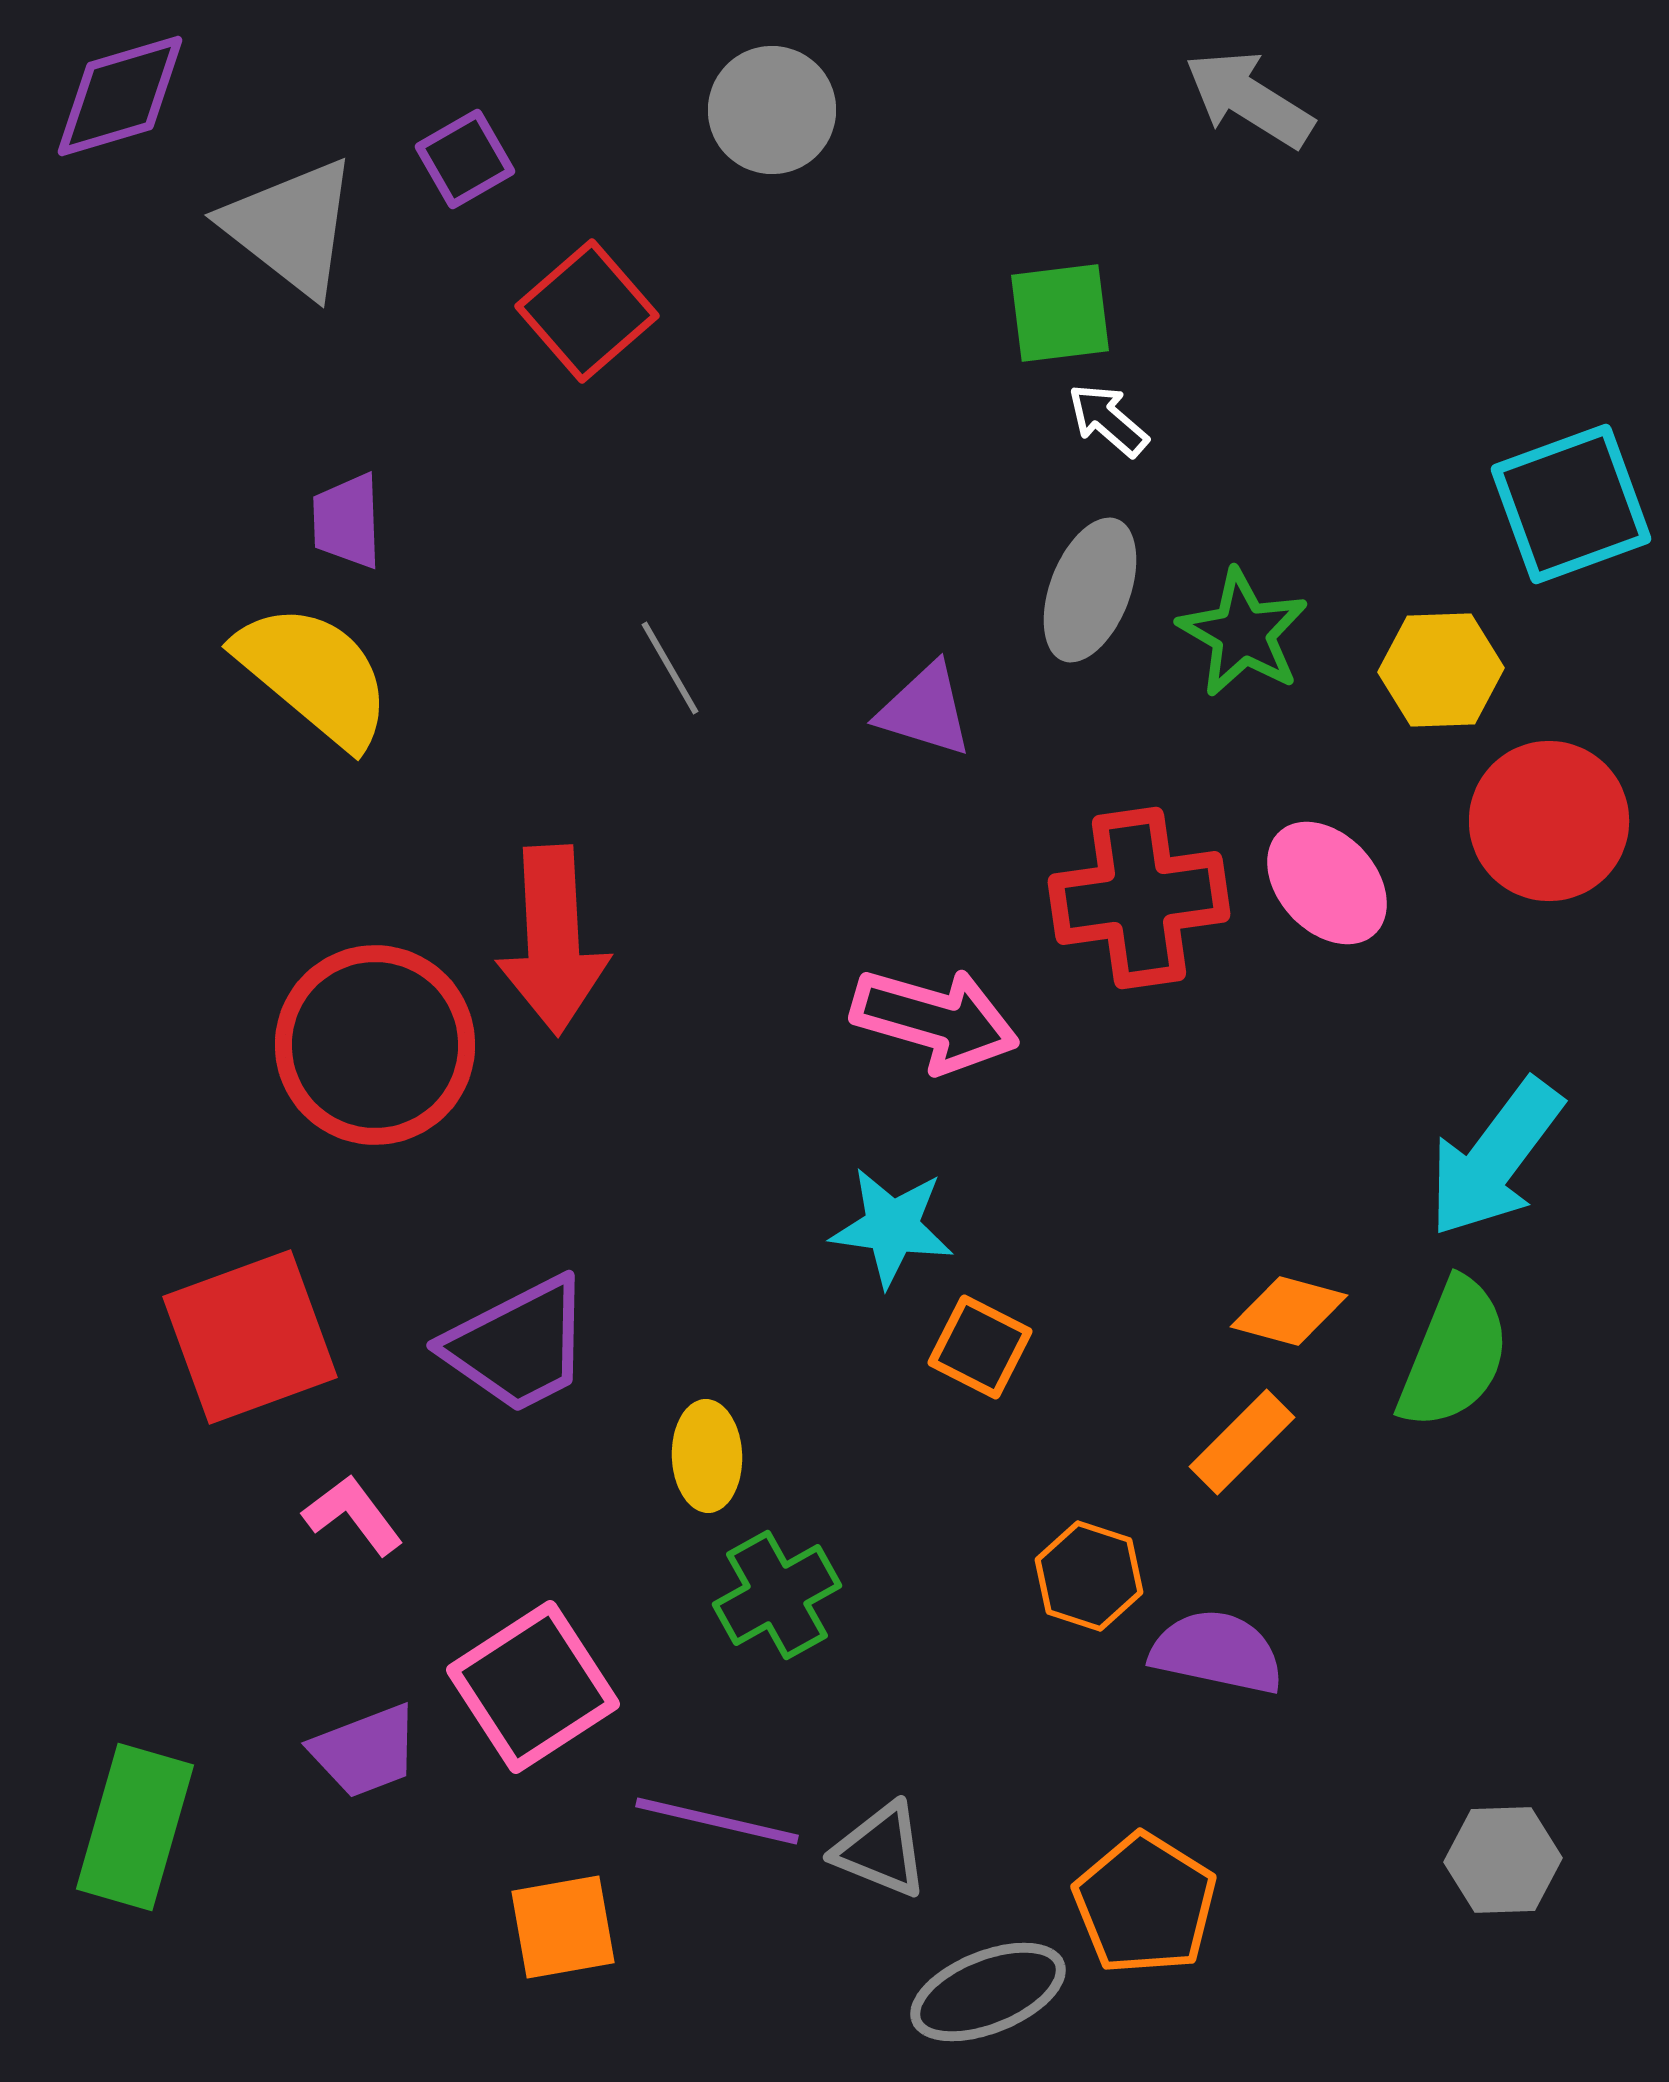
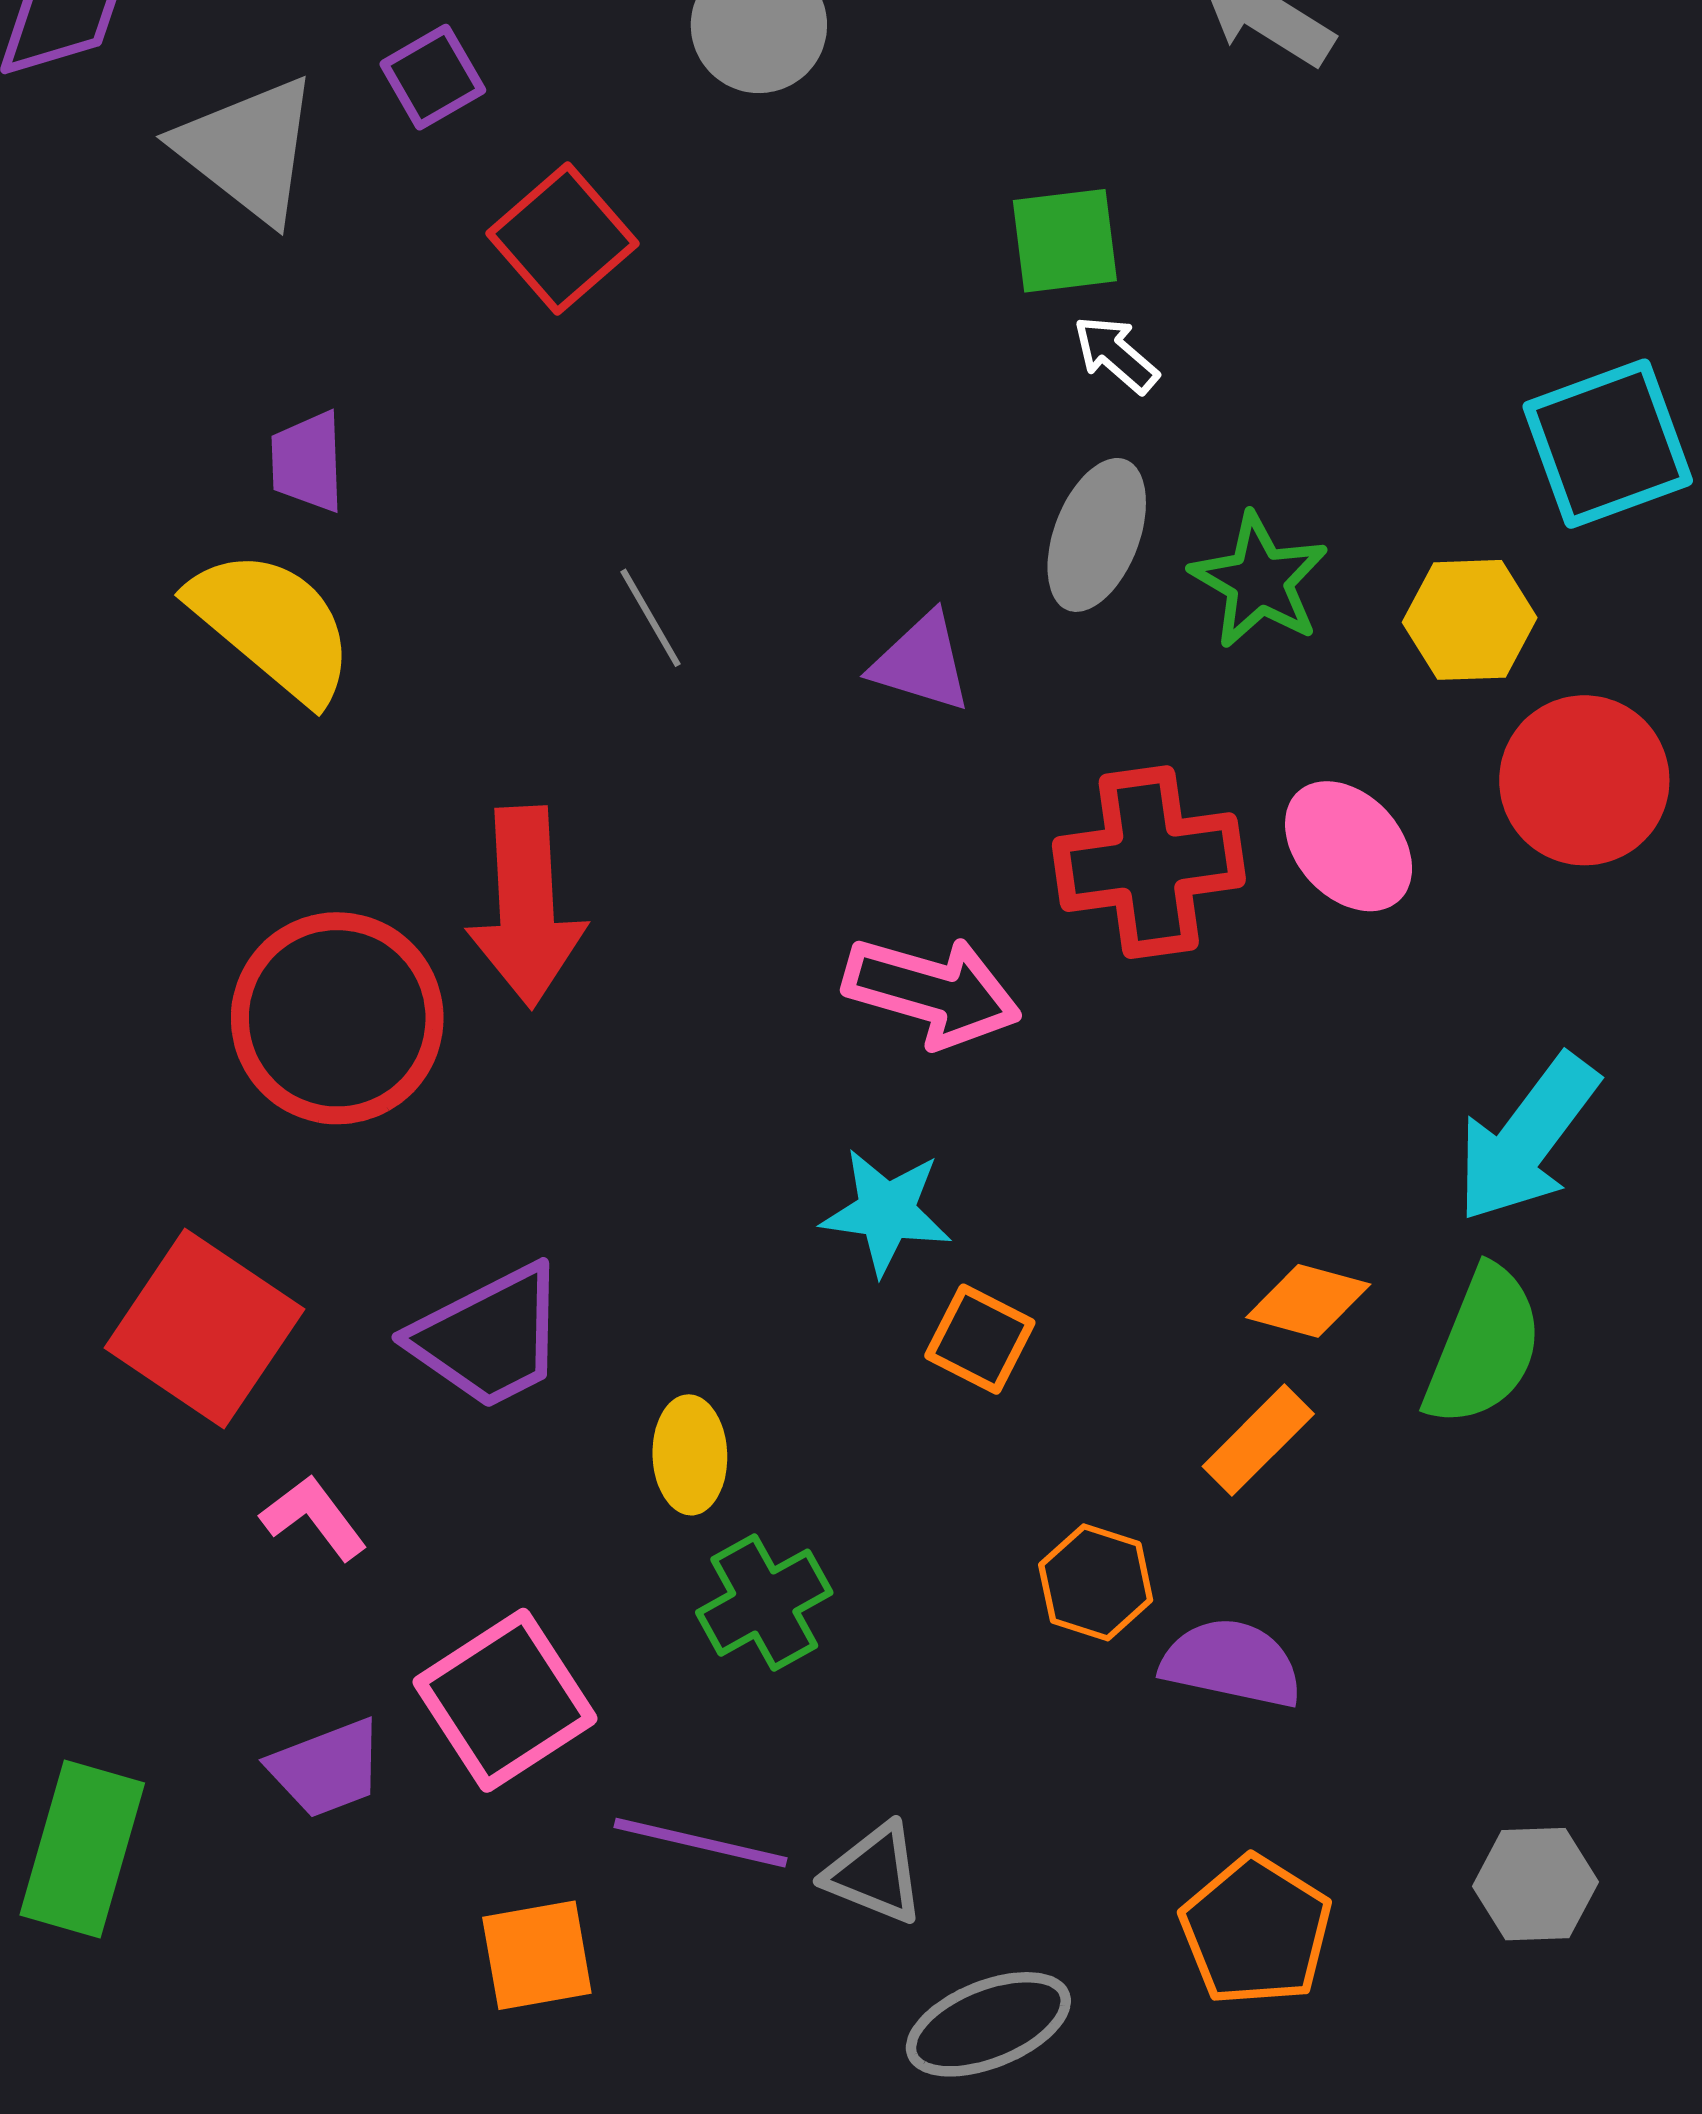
red square: (250, 1337) -> (204, 1328), turned -36
orange pentagon: (1145, 1904) -> (1256, 1931), moved

